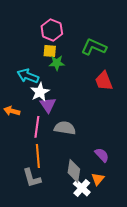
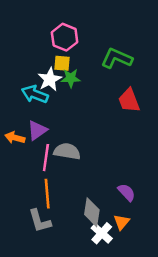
white star: (40, 92) -> (50, 79), moved
purple triangle: (48, 105) -> (37, 130), moved, turned 30
gray semicircle: (65, 128) -> (67, 151), moved

